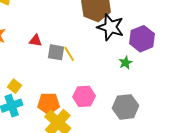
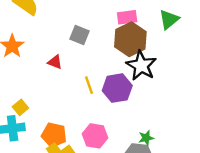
purple hexagon: (142, 39) -> (117, 88), moved
gray square: (56, 52) -> (80, 35), moved
green star: (126, 63) -> (146, 138), moved

